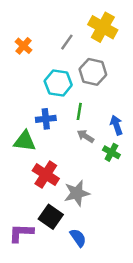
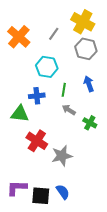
orange cross: (24, 46) -> (19, 37), size x1.6
gray hexagon: (93, 72) -> (86, 49), moved
blue arrow: (116, 125) -> (89, 84), moved
black square: (51, 217) -> (41, 196), moved, turned -30

